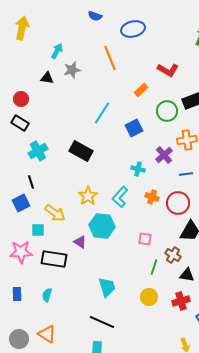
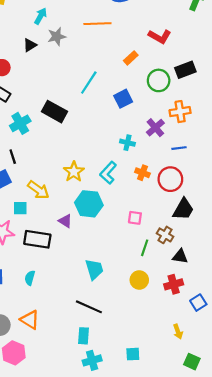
orange line: (110, 58) -> (97, 24), turned -70
black triangle: (47, 78) -> (30, 45), turned -40
black rectangle: (81, 151) -> (55, 112), moved

